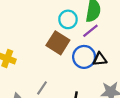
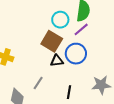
black triangle: (100, 59) -> (57, 61), moved

